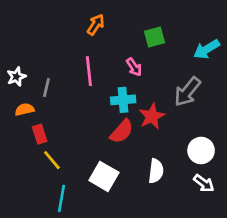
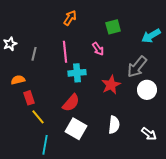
white star: (16, 77) -> (10, 44), moved
gray line: (46, 88) -> (34, 54), moved
cyan cross: (123, 100) -> (77, 73), moved
red semicircle: (122, 131) -> (71, 103), moved
white circle: (201, 150) -> (147, 90), moved

